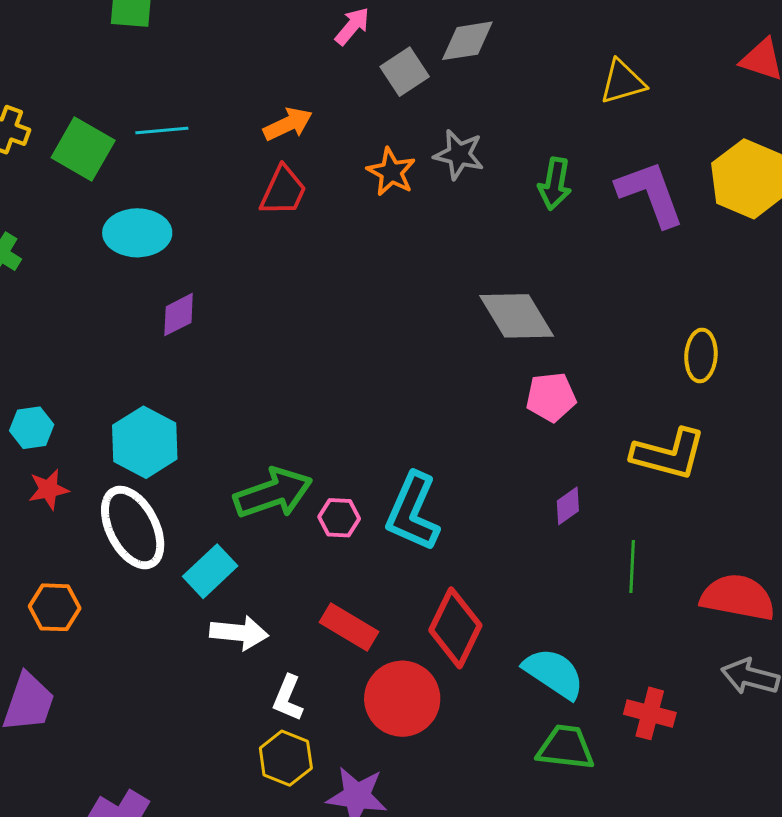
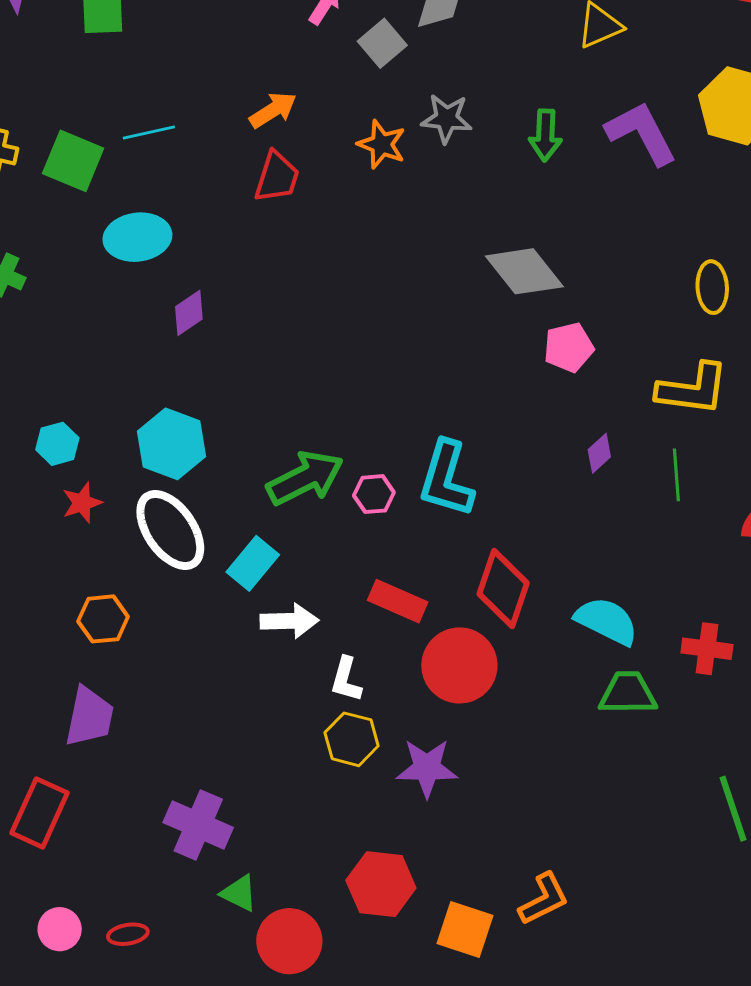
green line: (632, 566) -> (676, 475), moved

